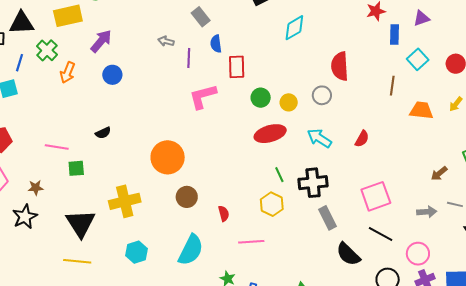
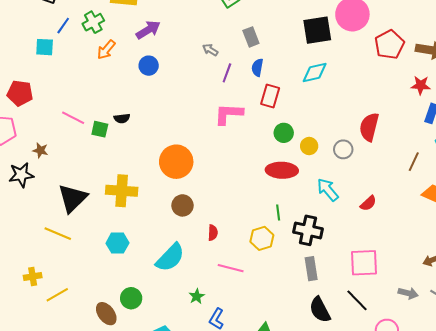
cyan diamond: (294, 28) -> (315, 73), moved
green square: (76, 168) -> (100, 129), moved

